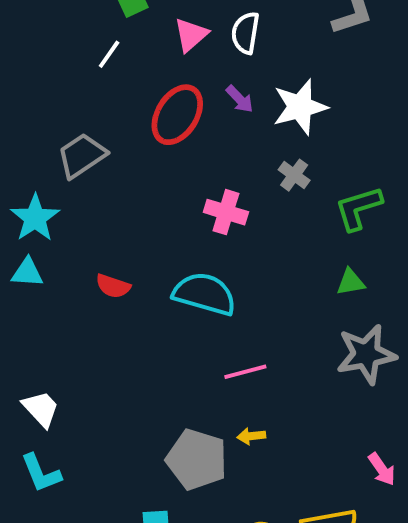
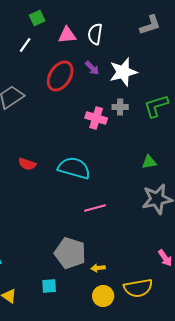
pink triangle: (191, 35) -> (67, 35), turned 36
gray cross: (294, 175) -> (120, 107), turned -35
green L-shape: (358, 208) -> (156, 106), moved
pink cross: (226, 212) -> (96, 118), moved
yellow arrow: (251, 436) -> (98, 268), moved

